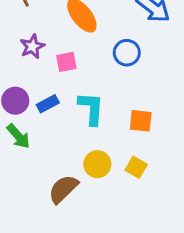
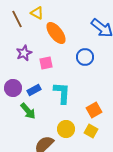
orange square: (141, 121) -> (94, 110), moved, turned -35
green arrow: (18, 136) -> (28, 111), moved

